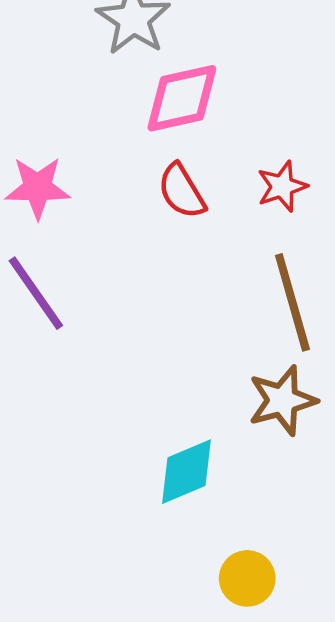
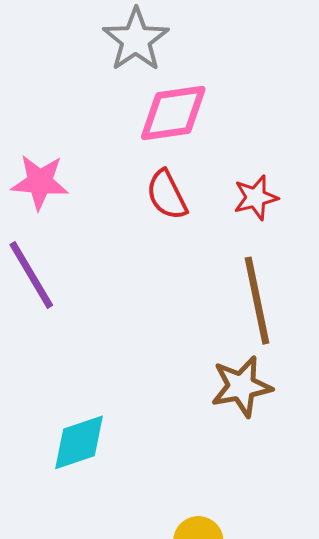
cyan diamond: (187, 472) -> (79, 442), moved

